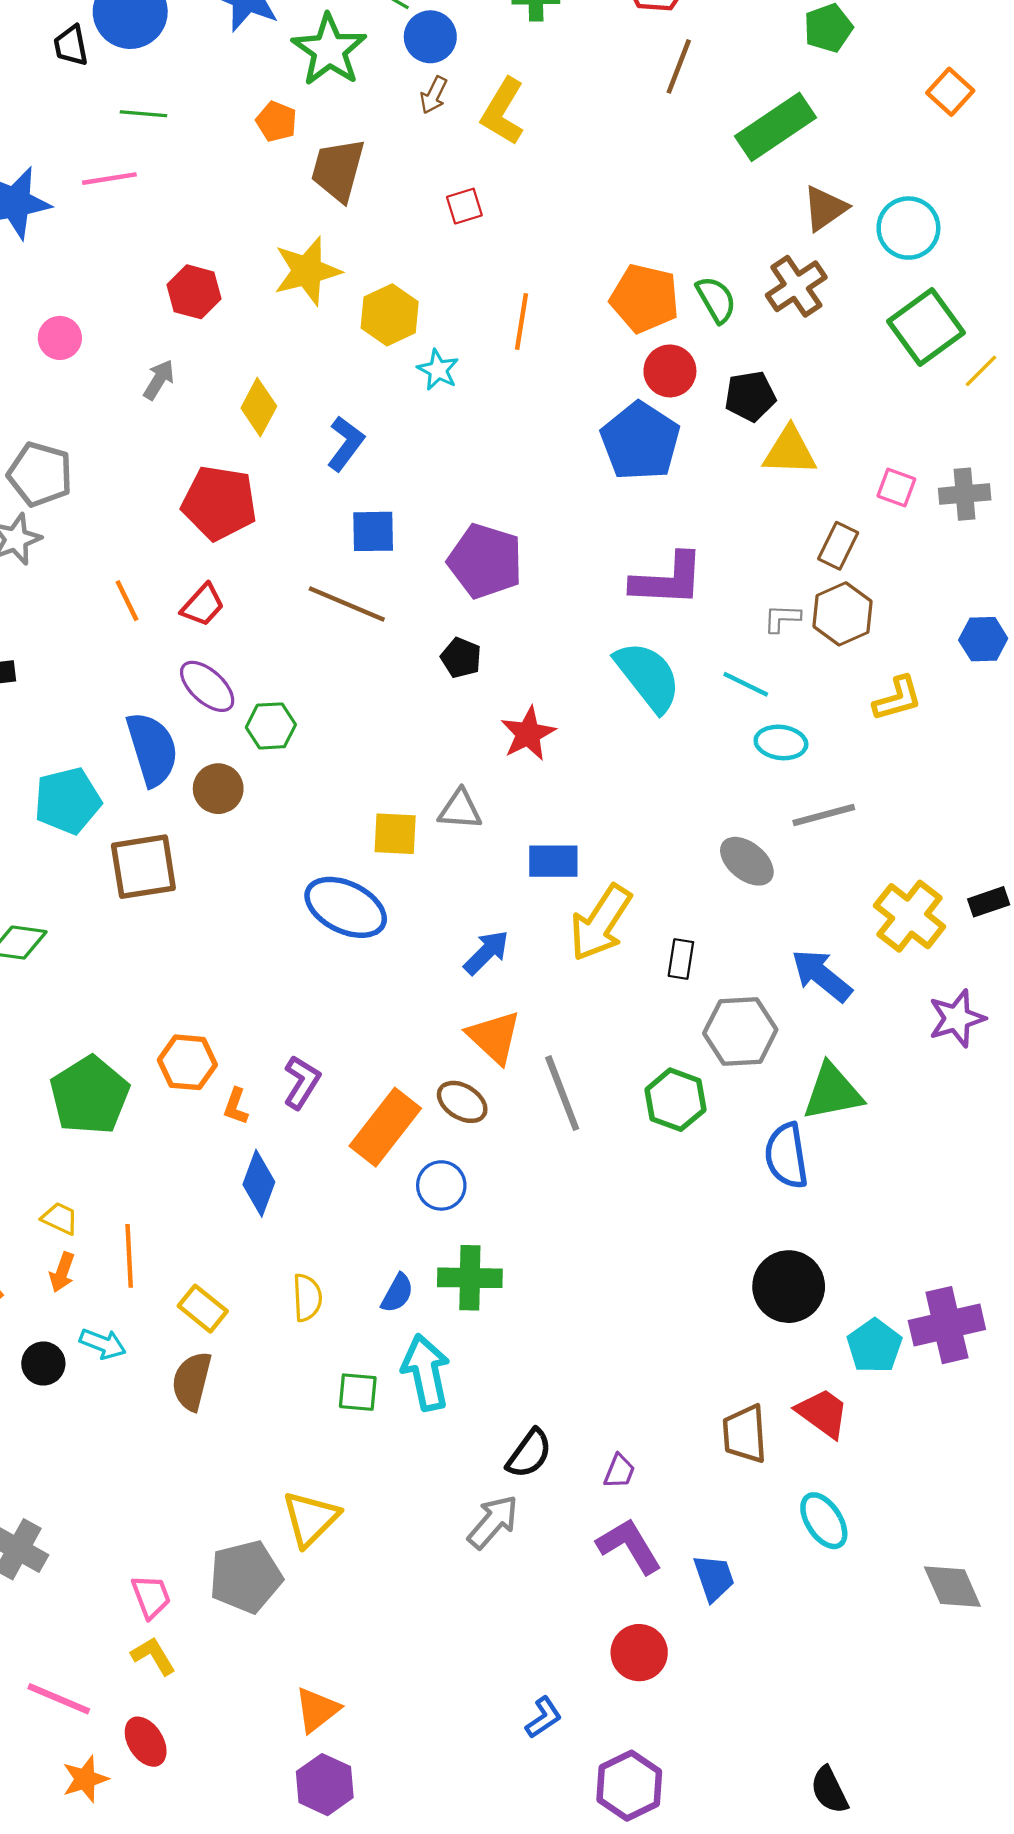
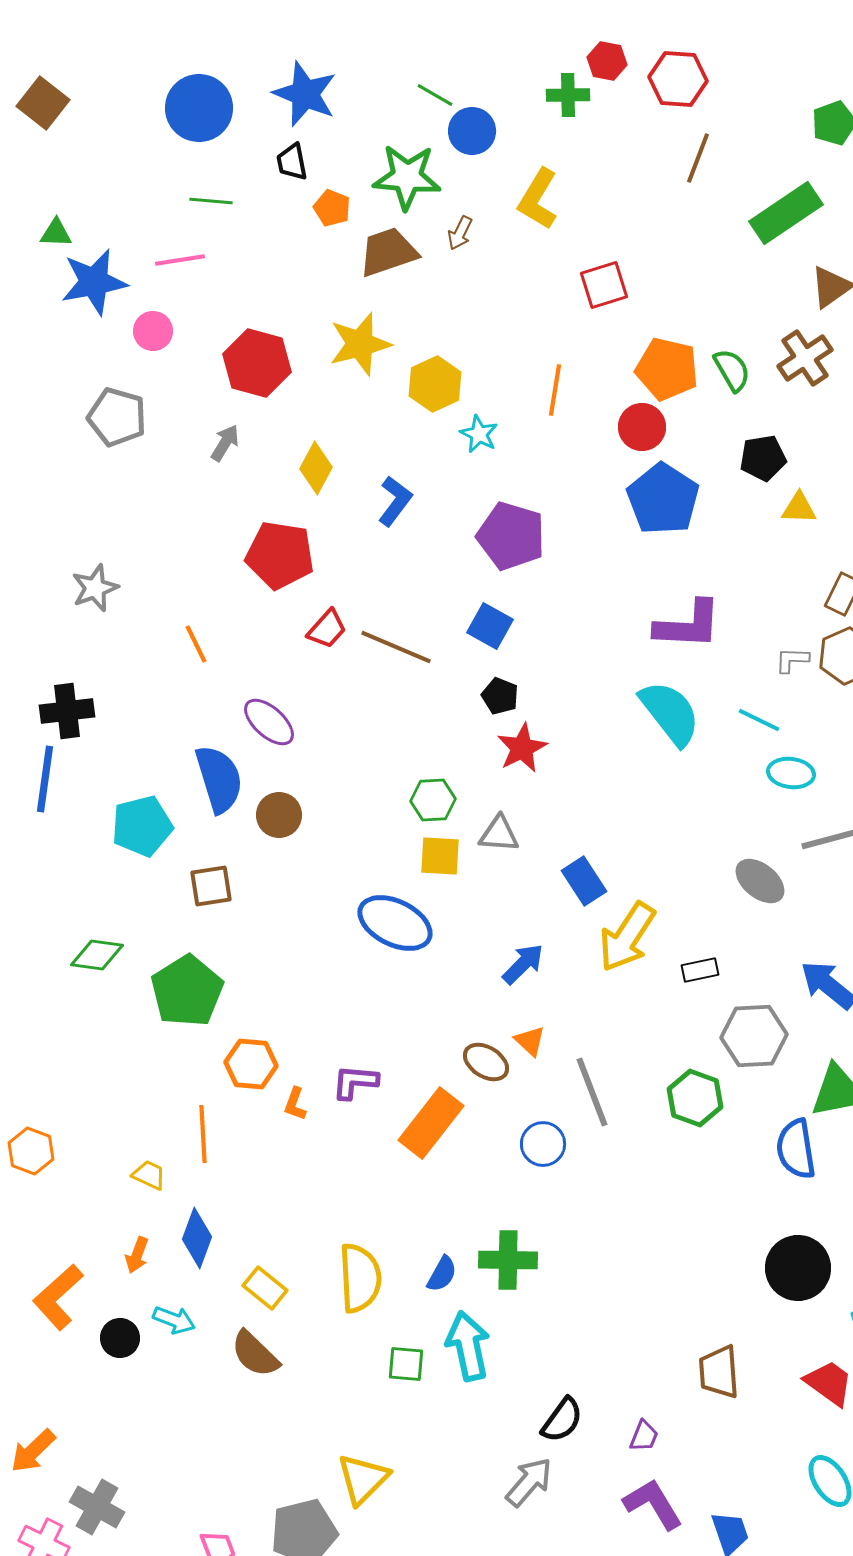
black trapezoid: (71, 46) -> (292, 162), moved
green star: (329, 50) -> (407, 177), moved, turned -30
brown arrow: (434, 95) -> (460, 233), moved
brown trapezoid: (338, 170) -> (388, 252), turned 56
red square: (464, 206) -> (604, 285), moved, size x1.4
red hexagon: (194, 292) -> (257, 363), size x1.4
pink circle: (60, 338) -> (153, 331), moved
red circle: (670, 371) -> (642, 427), moved
yellow triangle: (790, 451) -> (799, 508), size x0.7
gray pentagon: (40, 474) -> (117, 417), moved
blue square: (373, 531) -> (490, 626), moved, turned 30
purple pentagon: (485, 561) -> (511, 536), moved
red trapezoid: (203, 605) -> (327, 629), moved
green hexagon: (271, 726) -> (433, 800), moved
red star: (528, 734) -> (522, 748), moved
blue rectangle: (553, 861) -> (584, 881), turned 57
brown square: (143, 867) -> (211, 886), size x0.7
black rectangle: (681, 959) -> (700, 970), turned 69
orange triangle: (494, 1037) -> (530, 1041), size x0.6
purple L-shape: (302, 1082) -> (355, 1082), turned -117
green pentagon: (90, 1095) -> (187, 991), moved
brown ellipse: (462, 1102) -> (486, 1062), moved
blue diamond: (259, 1183) -> (197, 1238), moved
blue circle: (441, 1185) -> (543, 1144), moved
yellow trapezoid: (60, 1218) -> (149, 1175), moved
orange line: (129, 1256) -> (203, 1134), moved
yellow semicircle: (307, 1298) -> (360, 1278), size x1.6
brown semicircle: (192, 1381) -> (255, 1354), turned -60
brown trapezoid: (745, 1434) -> (719, 1372), moved

